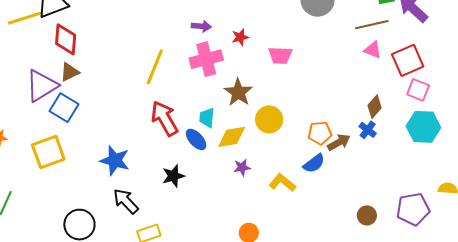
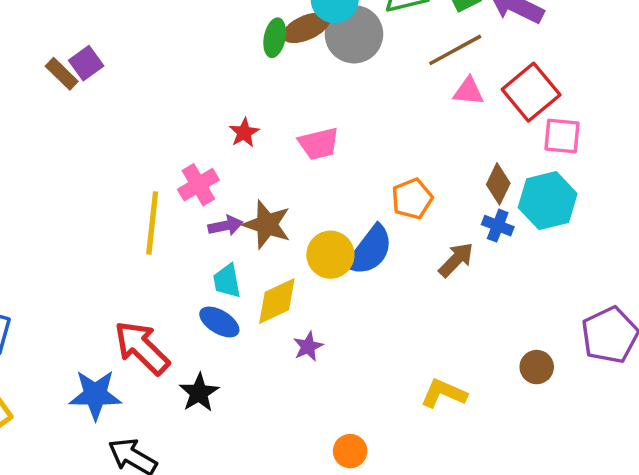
purple arrow: (201, 26) -> (225, 226), moved
pink cross: (206, 59) -> (198, 185), size x0.7
yellow line: (155, 67) -> (152, 223), moved
red arrow: (164, 118) -> (142, 348), moved
cyan hexagon: (423, 127) -> (548, 201), moved
orange pentagon: (320, 133) -> (412, 199), moved
blue semicircle: (314, 163) -> (370, 250), moved, size x1.4
yellow L-shape: (282, 183) -> (444, 393), moved

